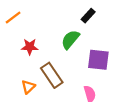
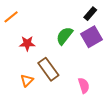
black rectangle: (88, 16) -> (90, 14), moved
purple square: (98, 60) -> (91, 37), moved, turned -35

